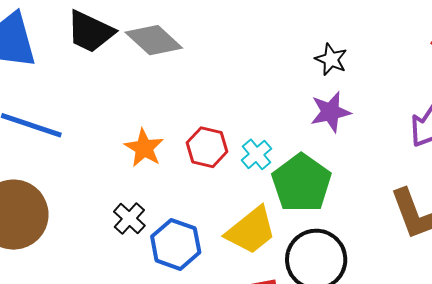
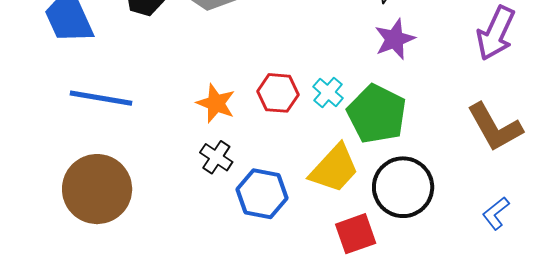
black cross: (129, 219) -> (216, 157), moved

